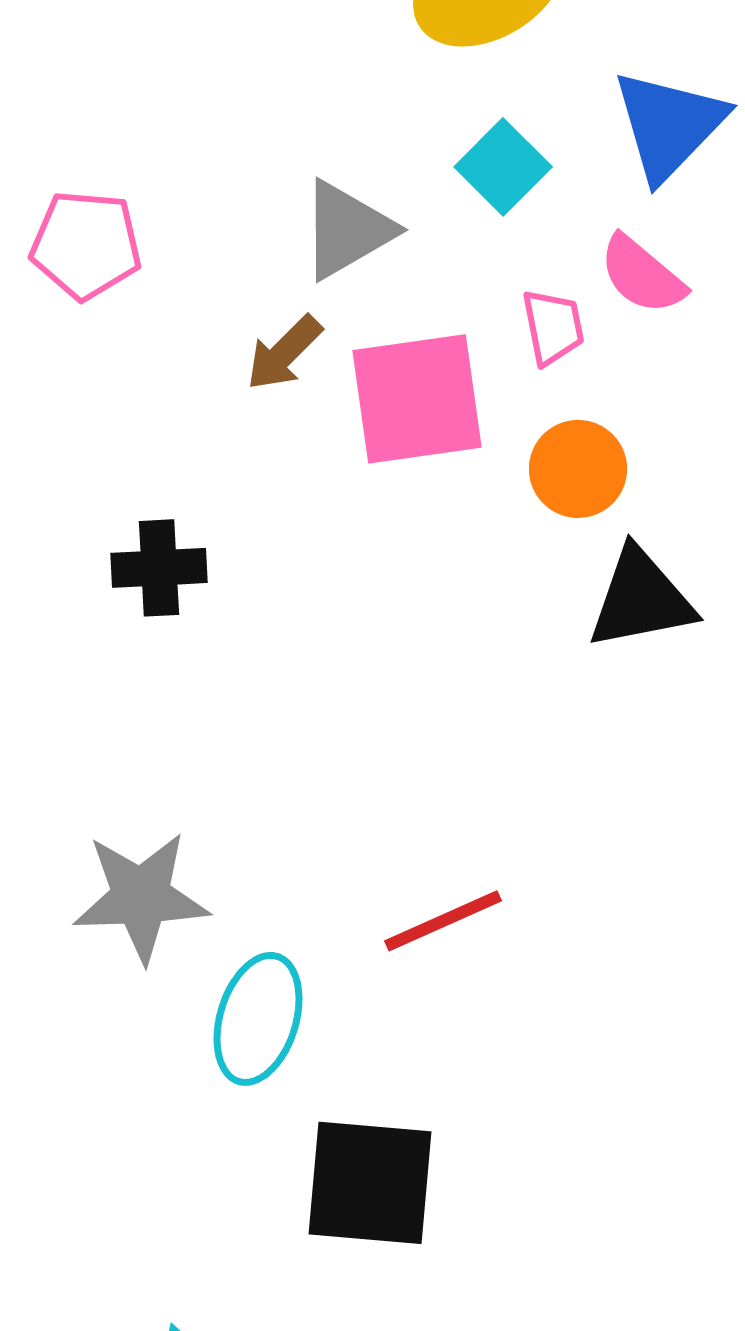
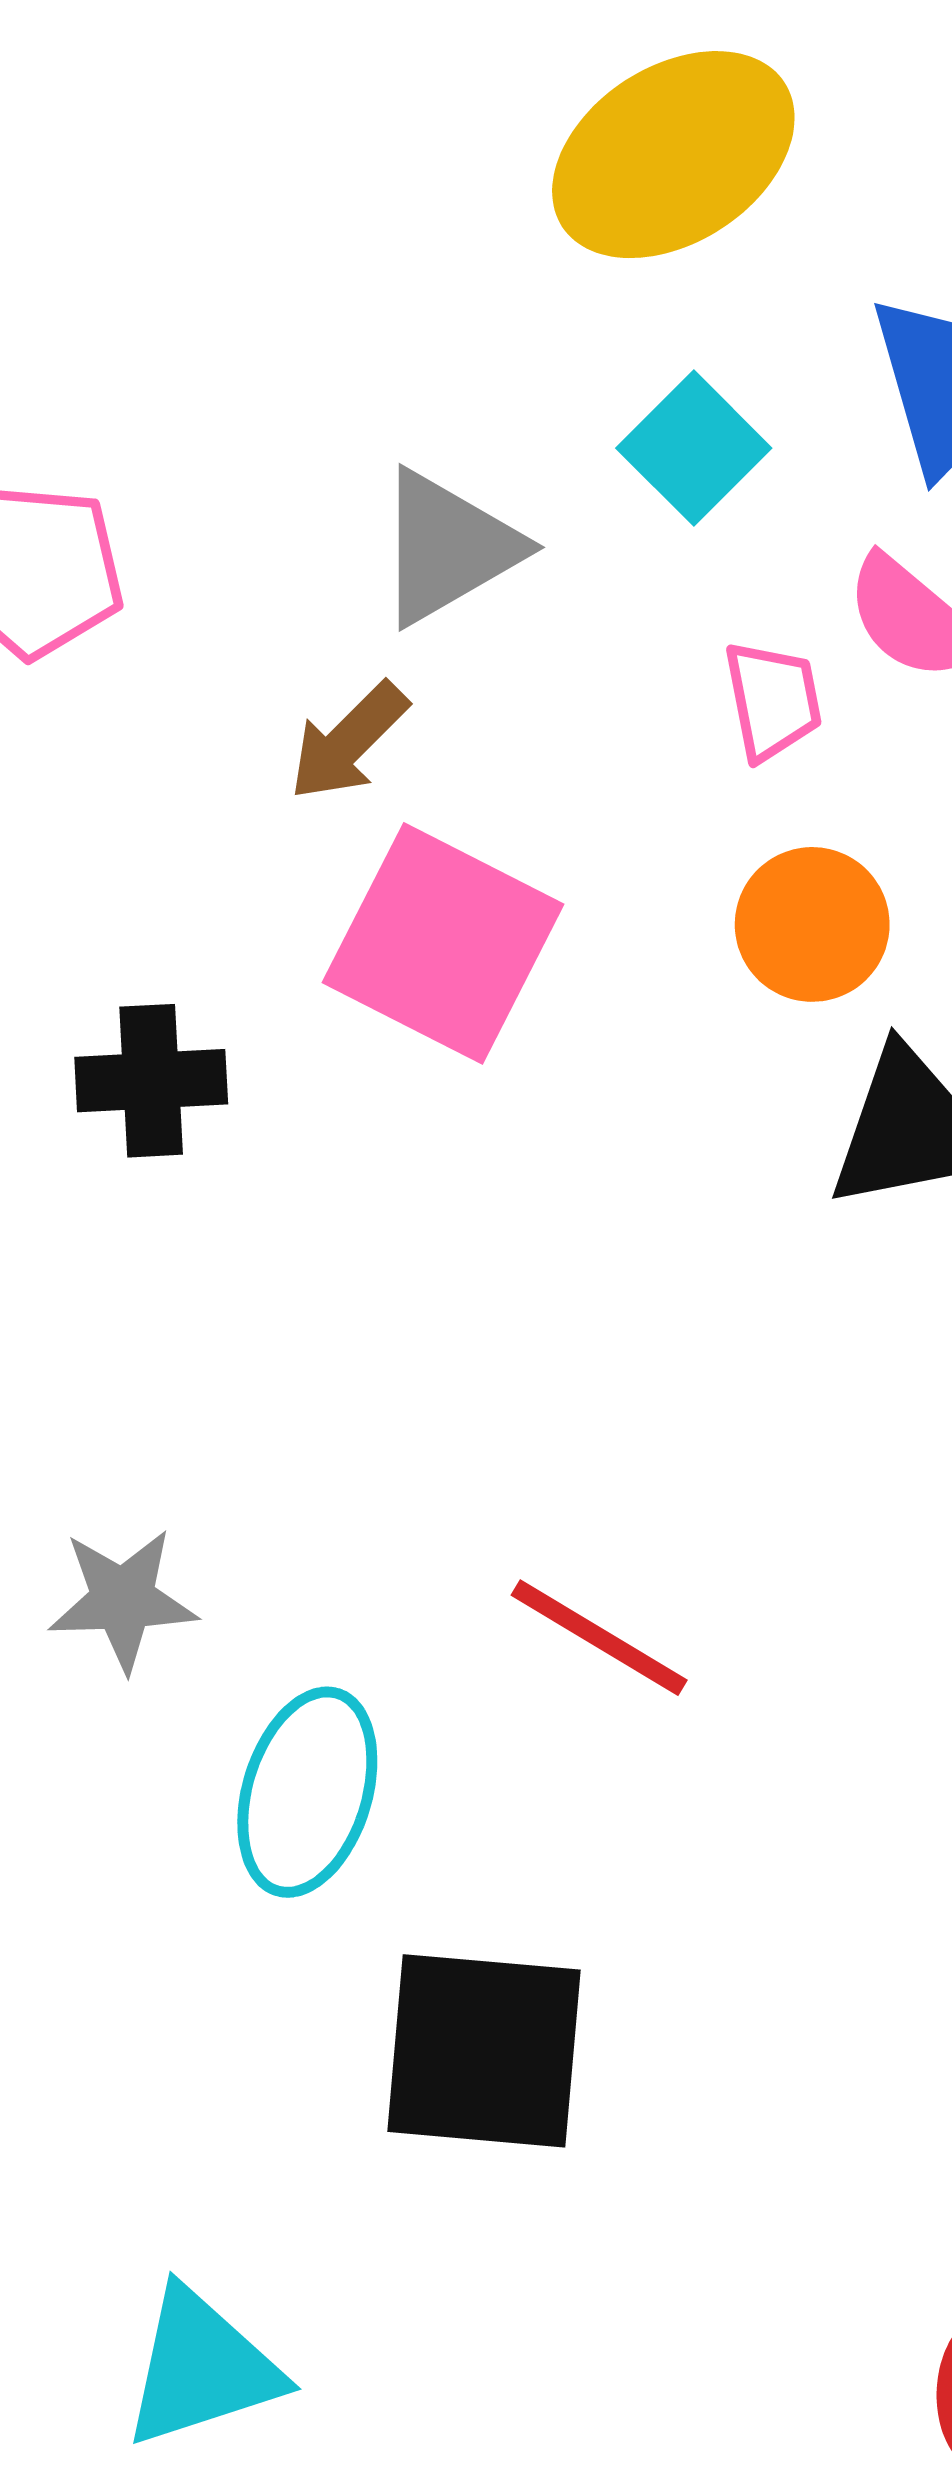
pink square: (417, 399) -> (443, 943), moved, turned 35
gray star: (141, 897) -> (123, 1600), size x0.7
red line: (443, 921) -> (599, 1638), turned 55

